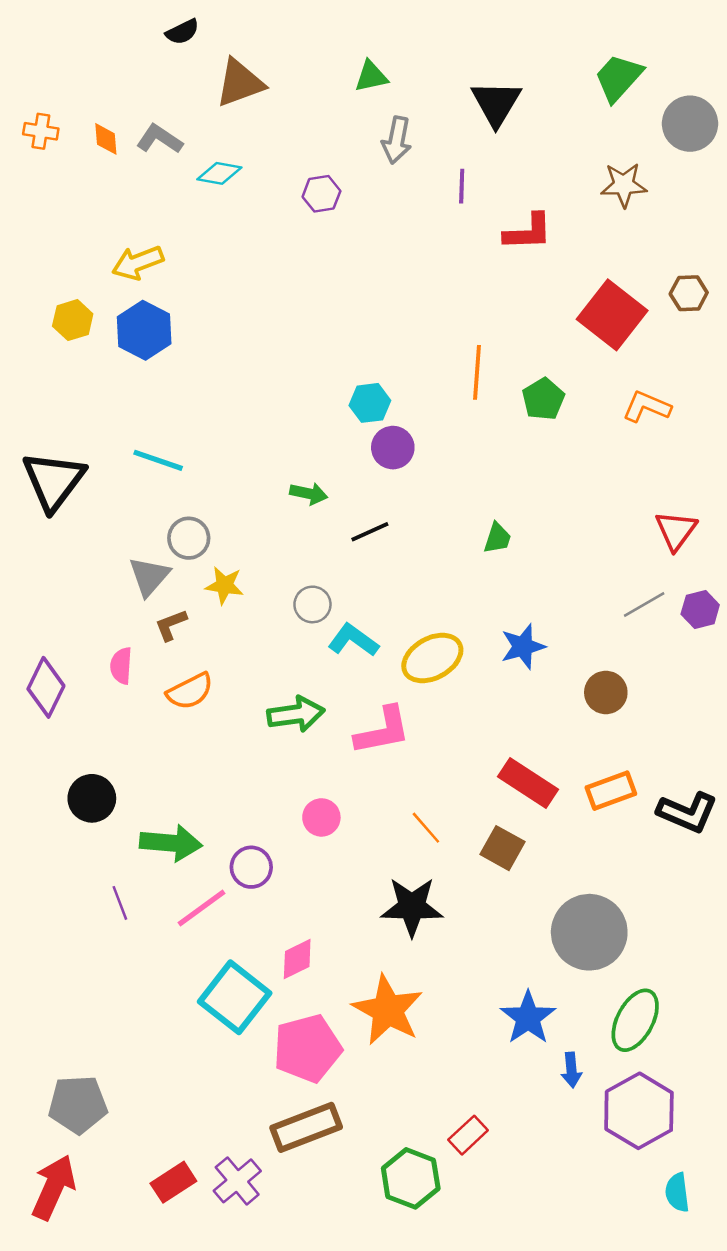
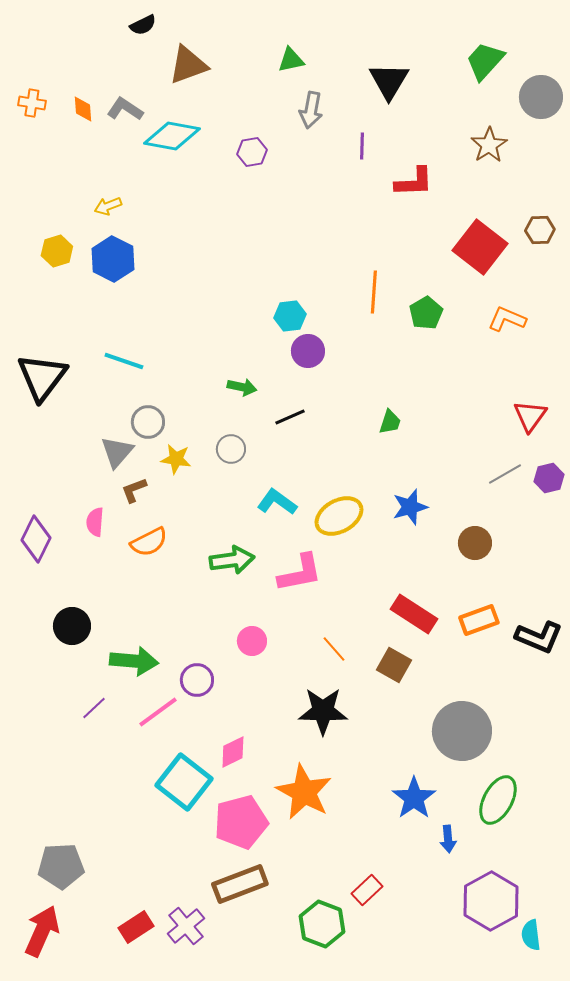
cyan diamond: (219, 173) -> (172, 136), size x1.6
brown star: (624, 185) -> (489, 145), turned -30
yellow arrow: (138, 263) -> (108, 206), size x0.7
gray circle: (312, 604) -> (231, 449), moved
purple line: (120, 903) -> (94, 708), turned 68
purple hexagon: (639, 1111) -> (491, 901), moved

